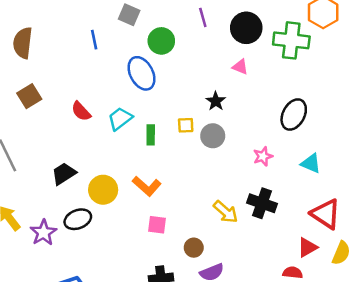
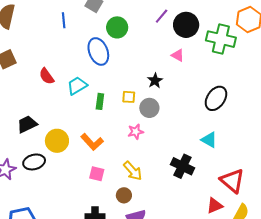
purple line: (203, 17) -> (162, 16), moved, turned 49
pink star: (263, 156) -> (136, 132), moved
cyan triangle: (311, 163) -> (209, 140), moved
yellow arrow: (226, 212) -> (133, 171), moved

